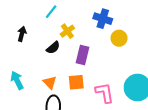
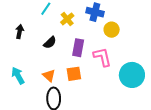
yellow cross: (67, 31) -> (67, 19), moved
pink L-shape: (105, 93) -> (102, 57), moved

